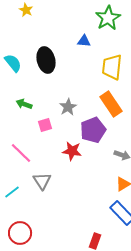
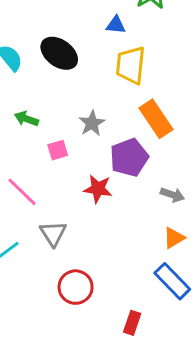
black ellipse: (46, 60) -> (59, 53), turned -40
yellow trapezoid: (112, 67) -> (131, 65), moved
red circle: (20, 233) -> (76, 287), moved

